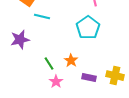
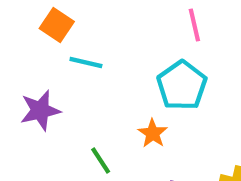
orange star: (71, 61) -> (153, 133), moved

